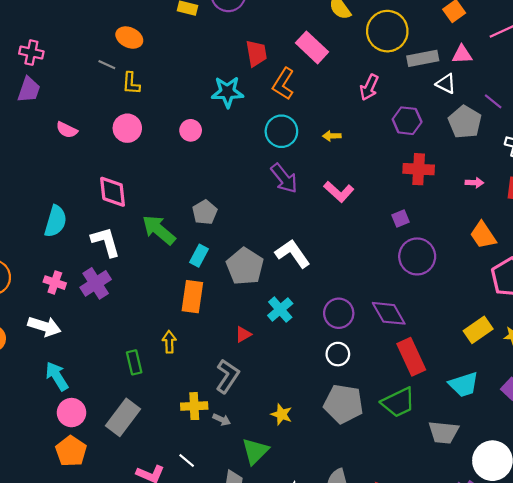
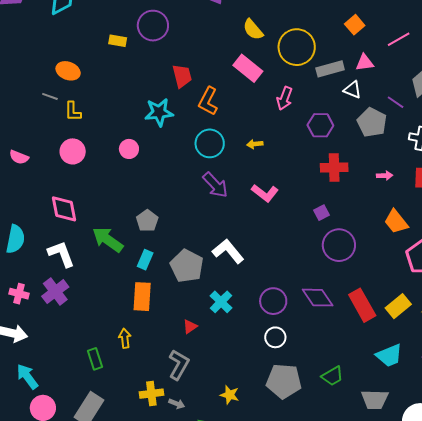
pink rectangle: (312, 47) -> (248, 68), moved
red rectangle: (411, 357) -> (362, 305), moved
green trapezoid: (398, 402) -> (332, 376), size x0.7

